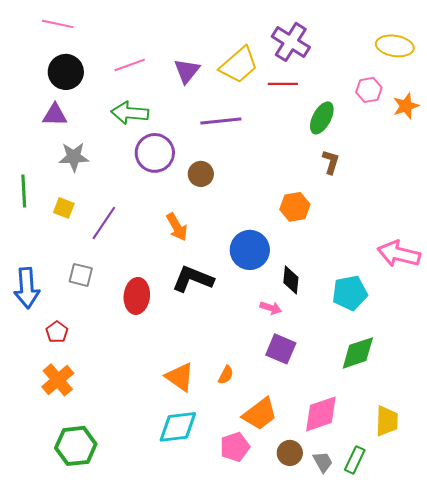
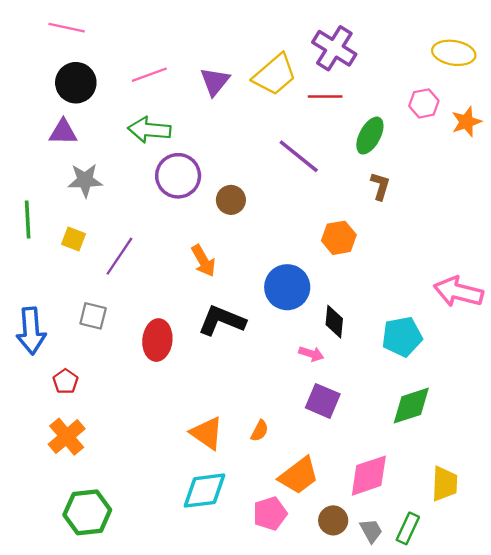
purple line: (221, 121) -> (299, 156), moved, turned 45

